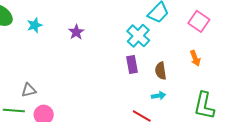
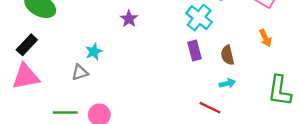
cyan star: (35, 25) -> (94, 52), moved
gray triangle: (29, 90) -> (80, 72), moved

